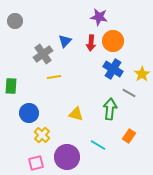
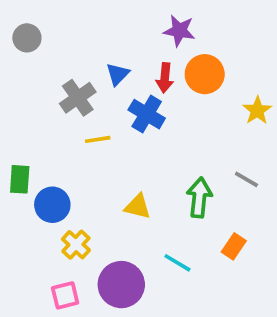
blue cross: (113, 69) -> (147, 114), moved
yellow star: (142, 74) -> (257, 110), moved
green rectangle: (11, 86) -> (20, 179), moved
gray line: (129, 93) -> (246, 179), moved

